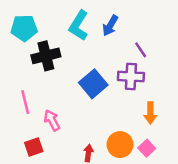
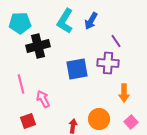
blue square: (93, 84) -> (77, 69), turned 30
pink square: (147, 148) -> (131, 122), moved

